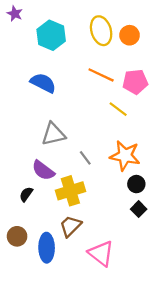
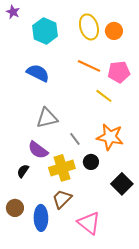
black circle: (136, 184) -> (91, 162), moved
black square: (139, 209) -> (122, 184), size x1.5

